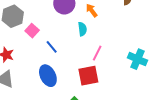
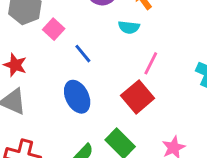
cyan semicircle: (82, 29) -> (129, 27), turned 104
red square: (88, 76) -> (138, 97), turned -30

